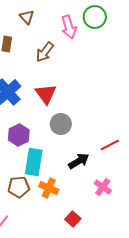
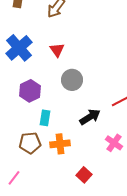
red triangle: (46, 94) -> (57, 50), size x0.7
cyan rectangle: (34, 162) -> (45, 118), size x0.6
orange cross: (49, 188) -> (60, 144), turned -30

